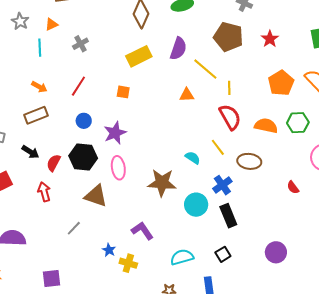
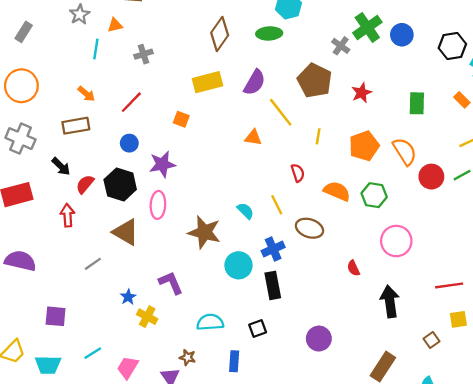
yellow line: (229, 88) -> (318, 136), moved
red semicircle: (230, 117) -> (298, 173), size x0.6

